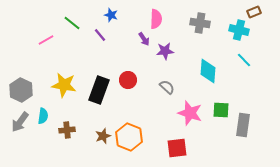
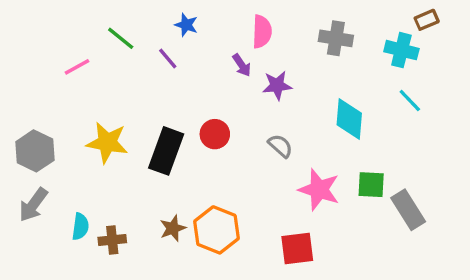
cyan semicircle: (43, 116) -> (80, 227), moved
gray rectangle: (243, 125) -> (408, 210), turned -40
brown cross: (67, 130) -> (112, 240), moved

